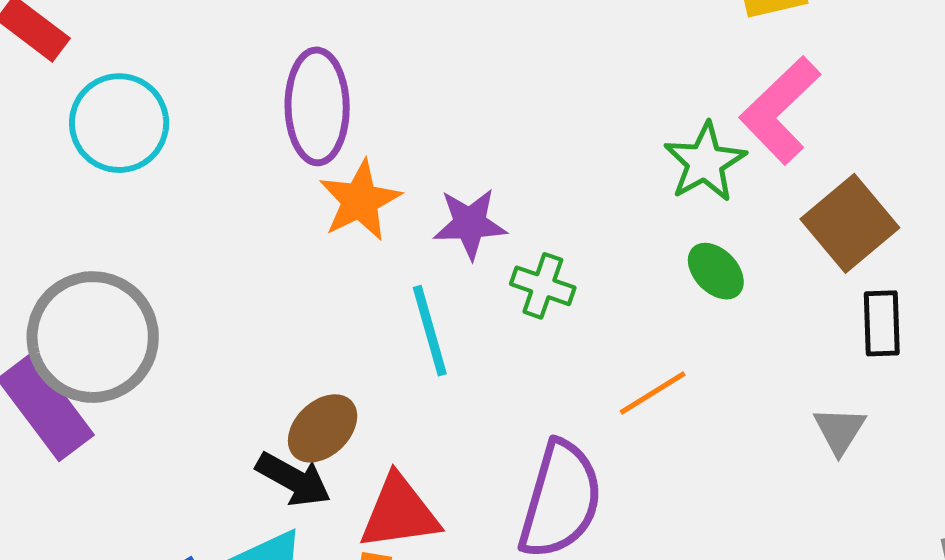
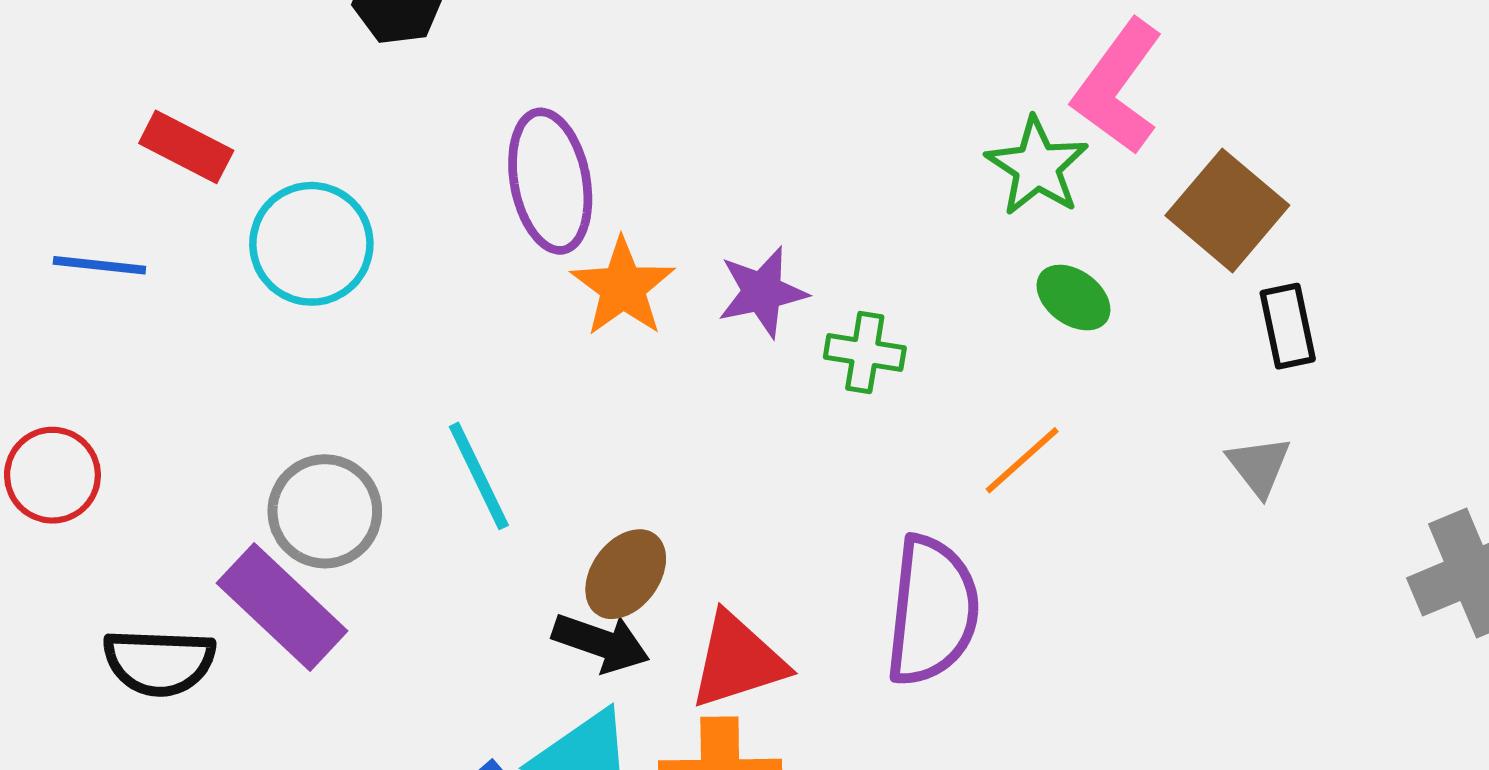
cyan line: (430, 331) -> (479, 476), moved
gray circle: (93, 337) -> (325, 511), size x0.7

